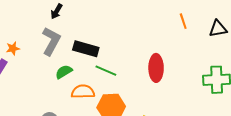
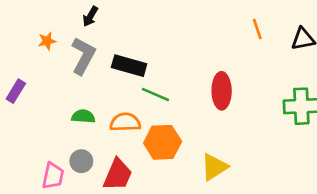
orange star: (13, 48) -> (47, 41), moved
green semicircle: (64, 72) -> (83, 116), moved, turned 36

